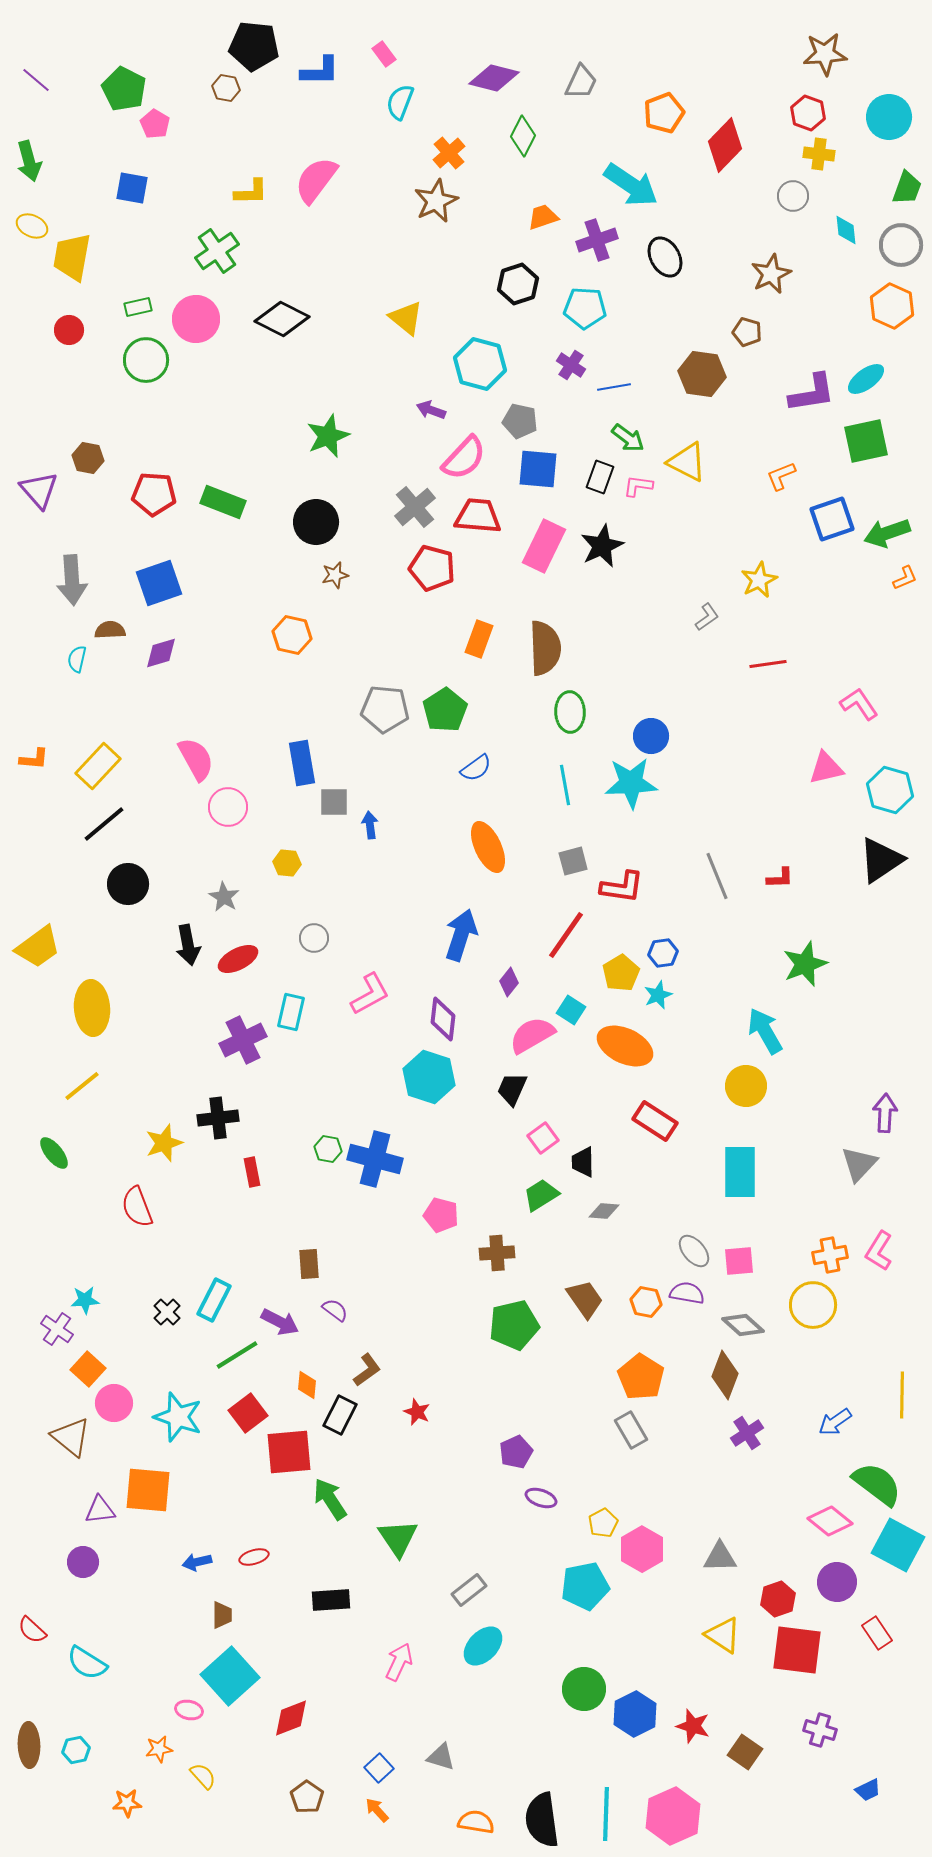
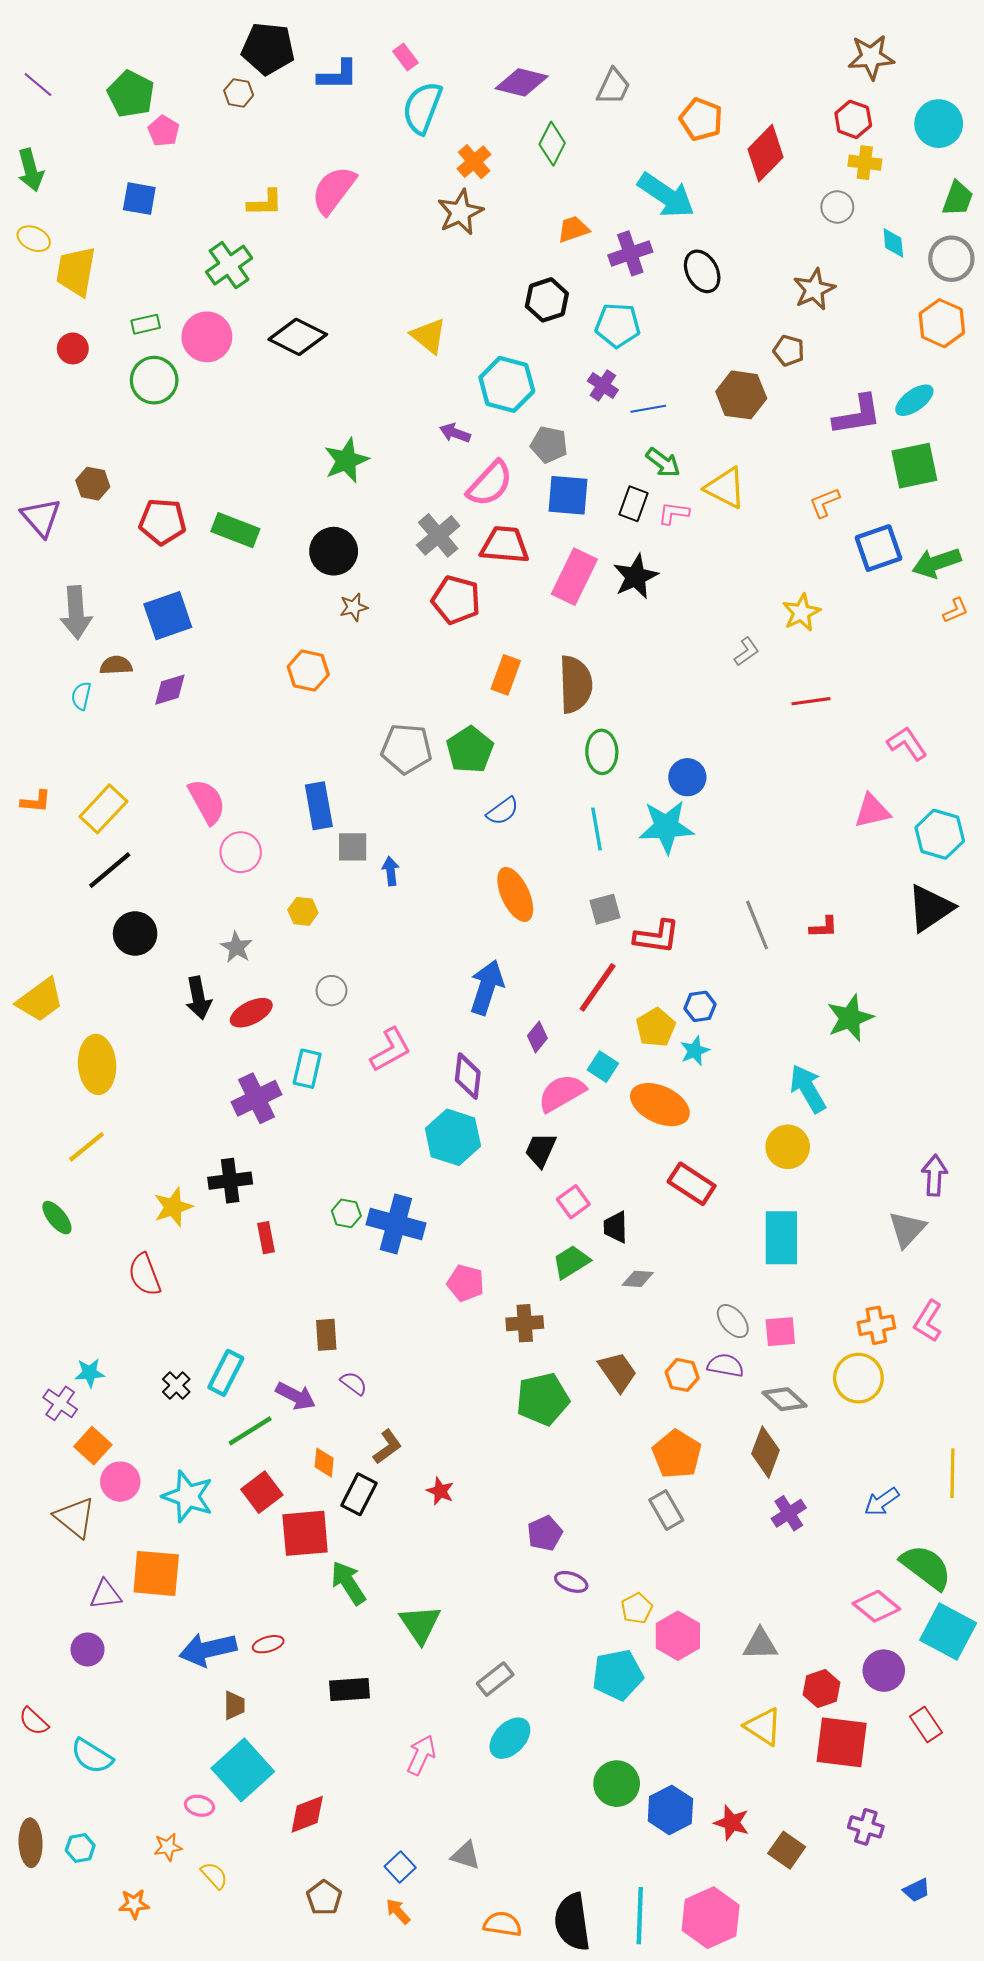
cyan semicircle: (400, 102) -> (422, 108), size x1.4
orange pentagon: (664, 113) -> (701, 119), turned -30
blue arrow: (197, 1562) -> (208, 1649), size x1.8

